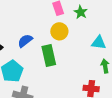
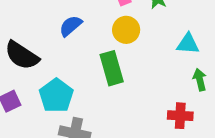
blue semicircle: (25, 41) -> (71, 26), moved

